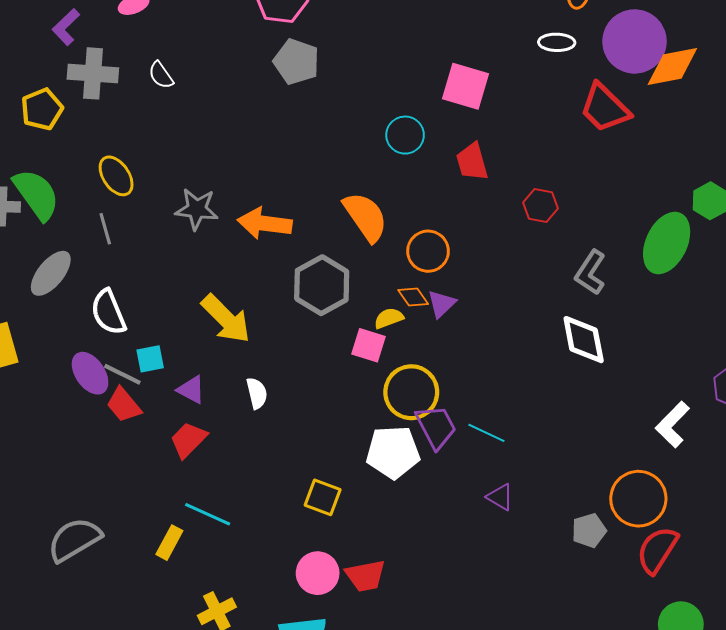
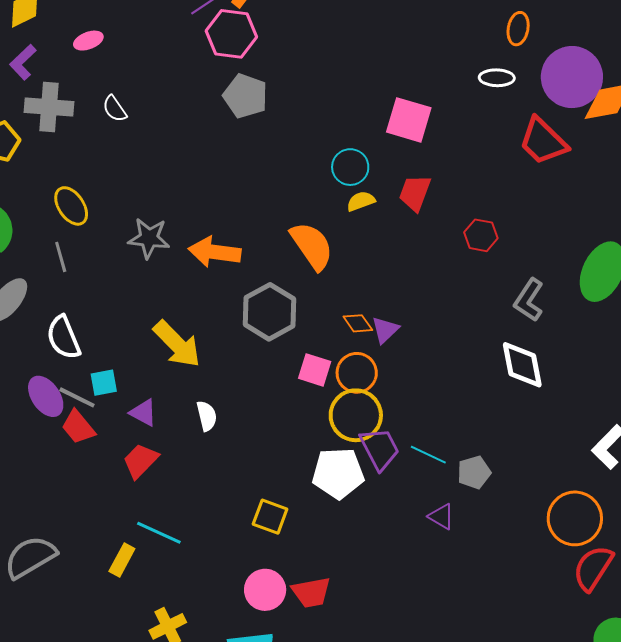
red trapezoid: (472, 162) -> (415, 193), turned 36
orange circle: (428, 251) -> (357, 373), moved
yellow semicircle: (389, 318) -> (361, 201), moved
gray pentagon: (589, 530) -> (474, 472), moved

